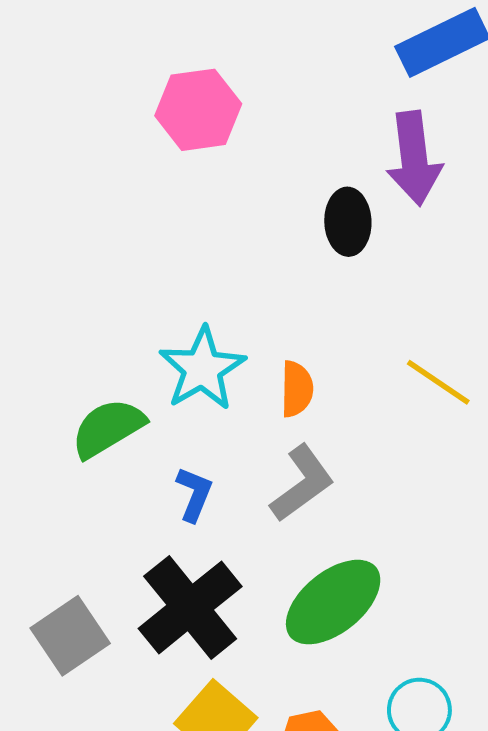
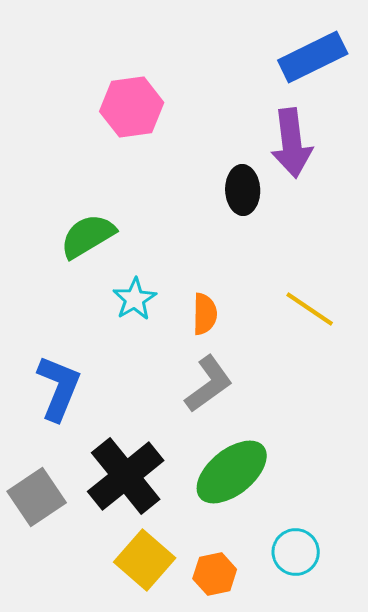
cyan star: (202, 369) -> (135, 299), size x0.7
green semicircle: (108, 428) -> (88, 236), moved
blue L-shape: (194, 494) -> (59, 388), moved, size x1.6

